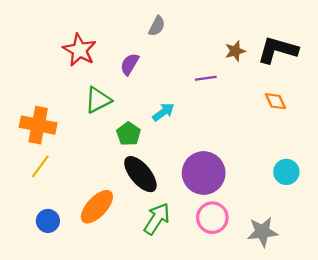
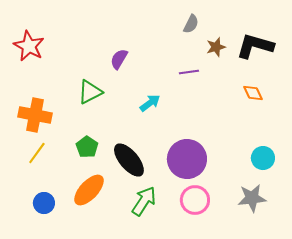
gray semicircle: (157, 26) -> (191, 24), moved
red star: (79, 50) -> (29, 46), moved
green pentagon: (128, 134) -> (87, 147), moved
gray star: (262, 232) -> (252, 198), moved

